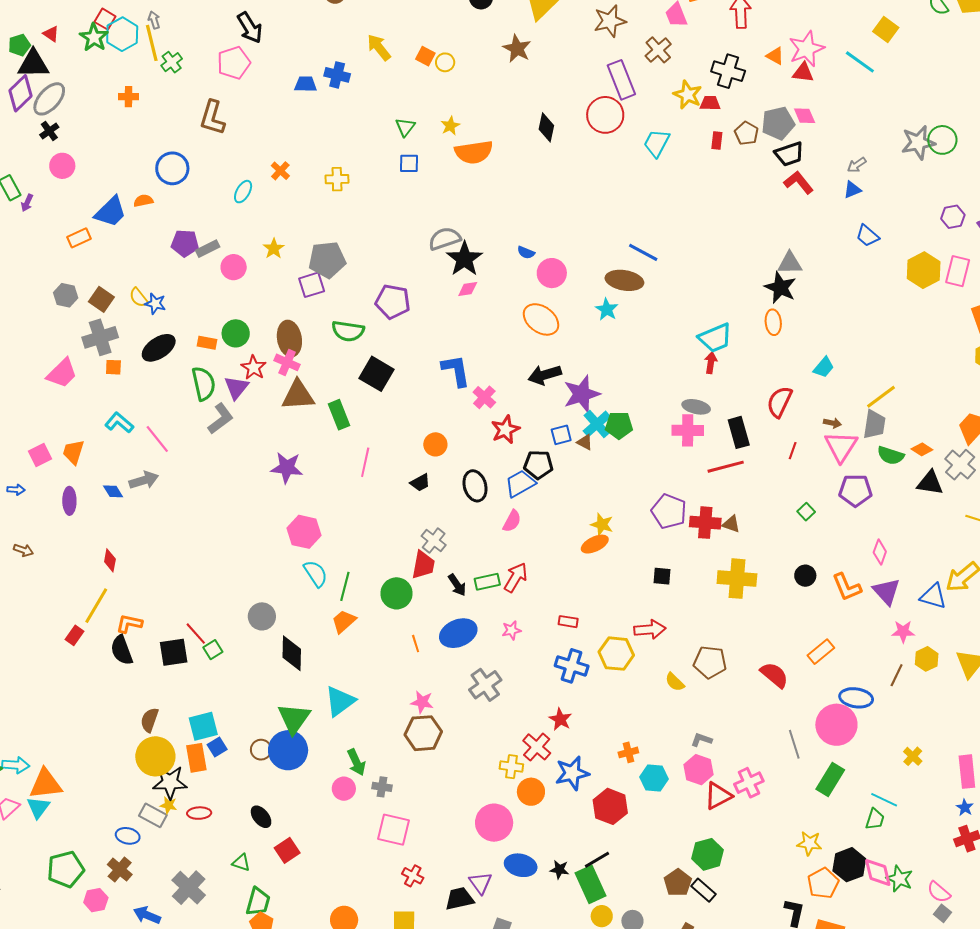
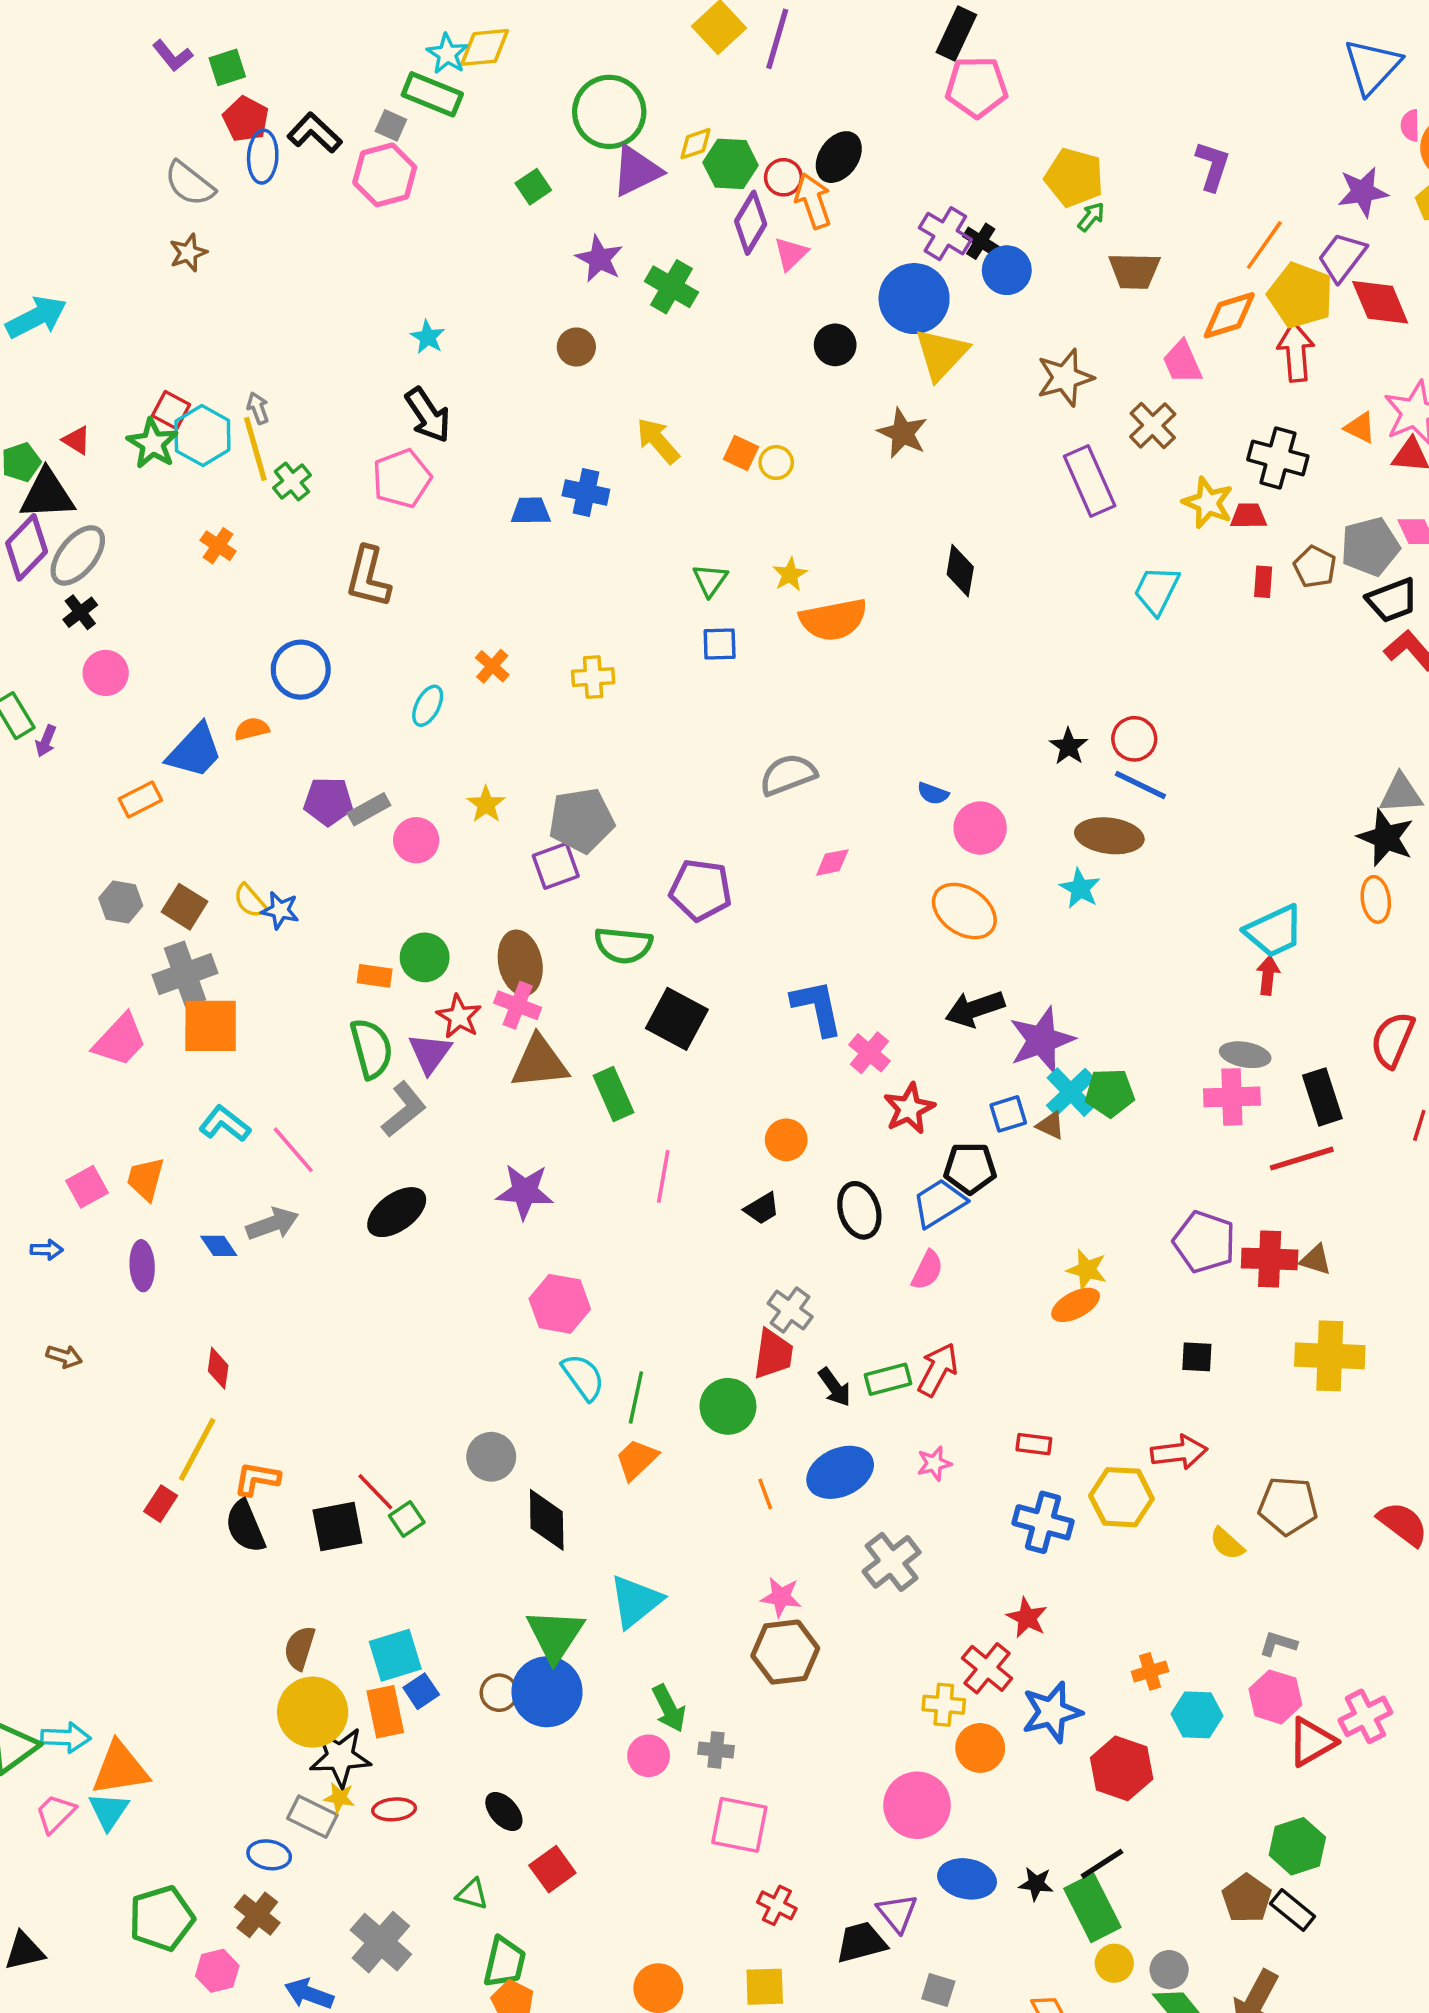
orange cross: (128, 97) -> (218, 546), turned 36
red circle: (605, 115) -> (1134, 739), moved, size x0.7
black star: (464, 259) -> (1069, 746), moved, size x0.6
black ellipse: (159, 348) -> (397, 1212), moved
orange square: (113, 367) -> (211, 1026), size x2.0

